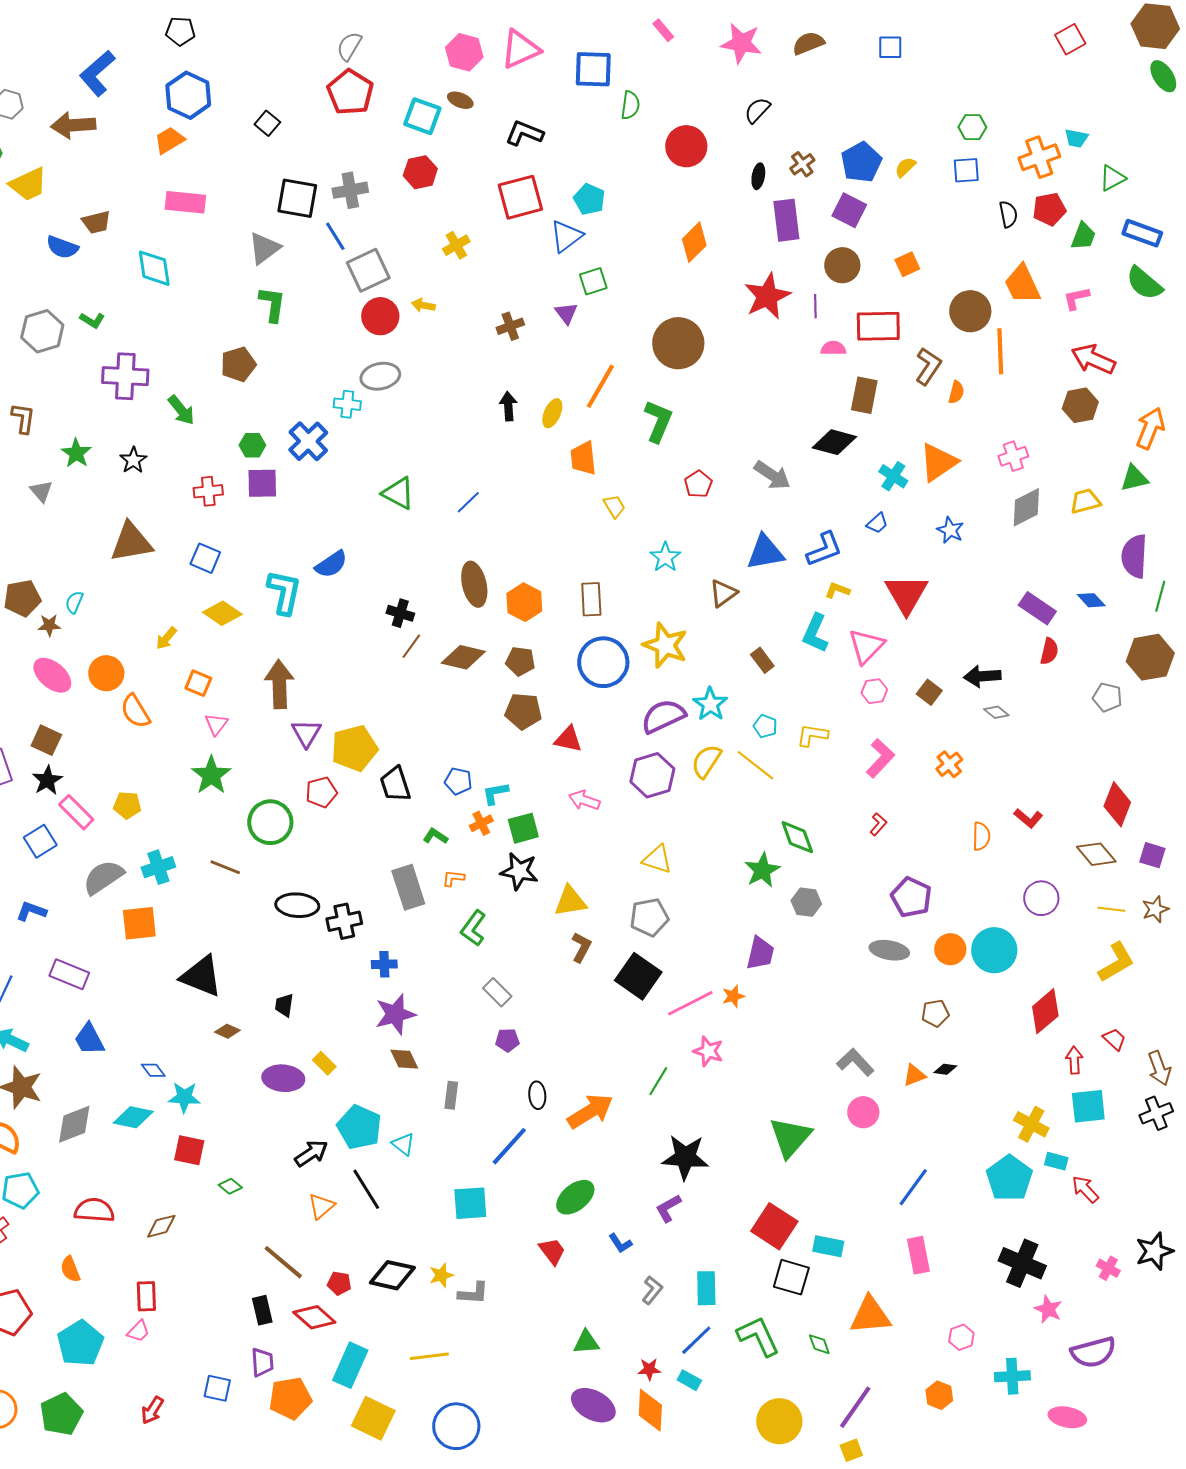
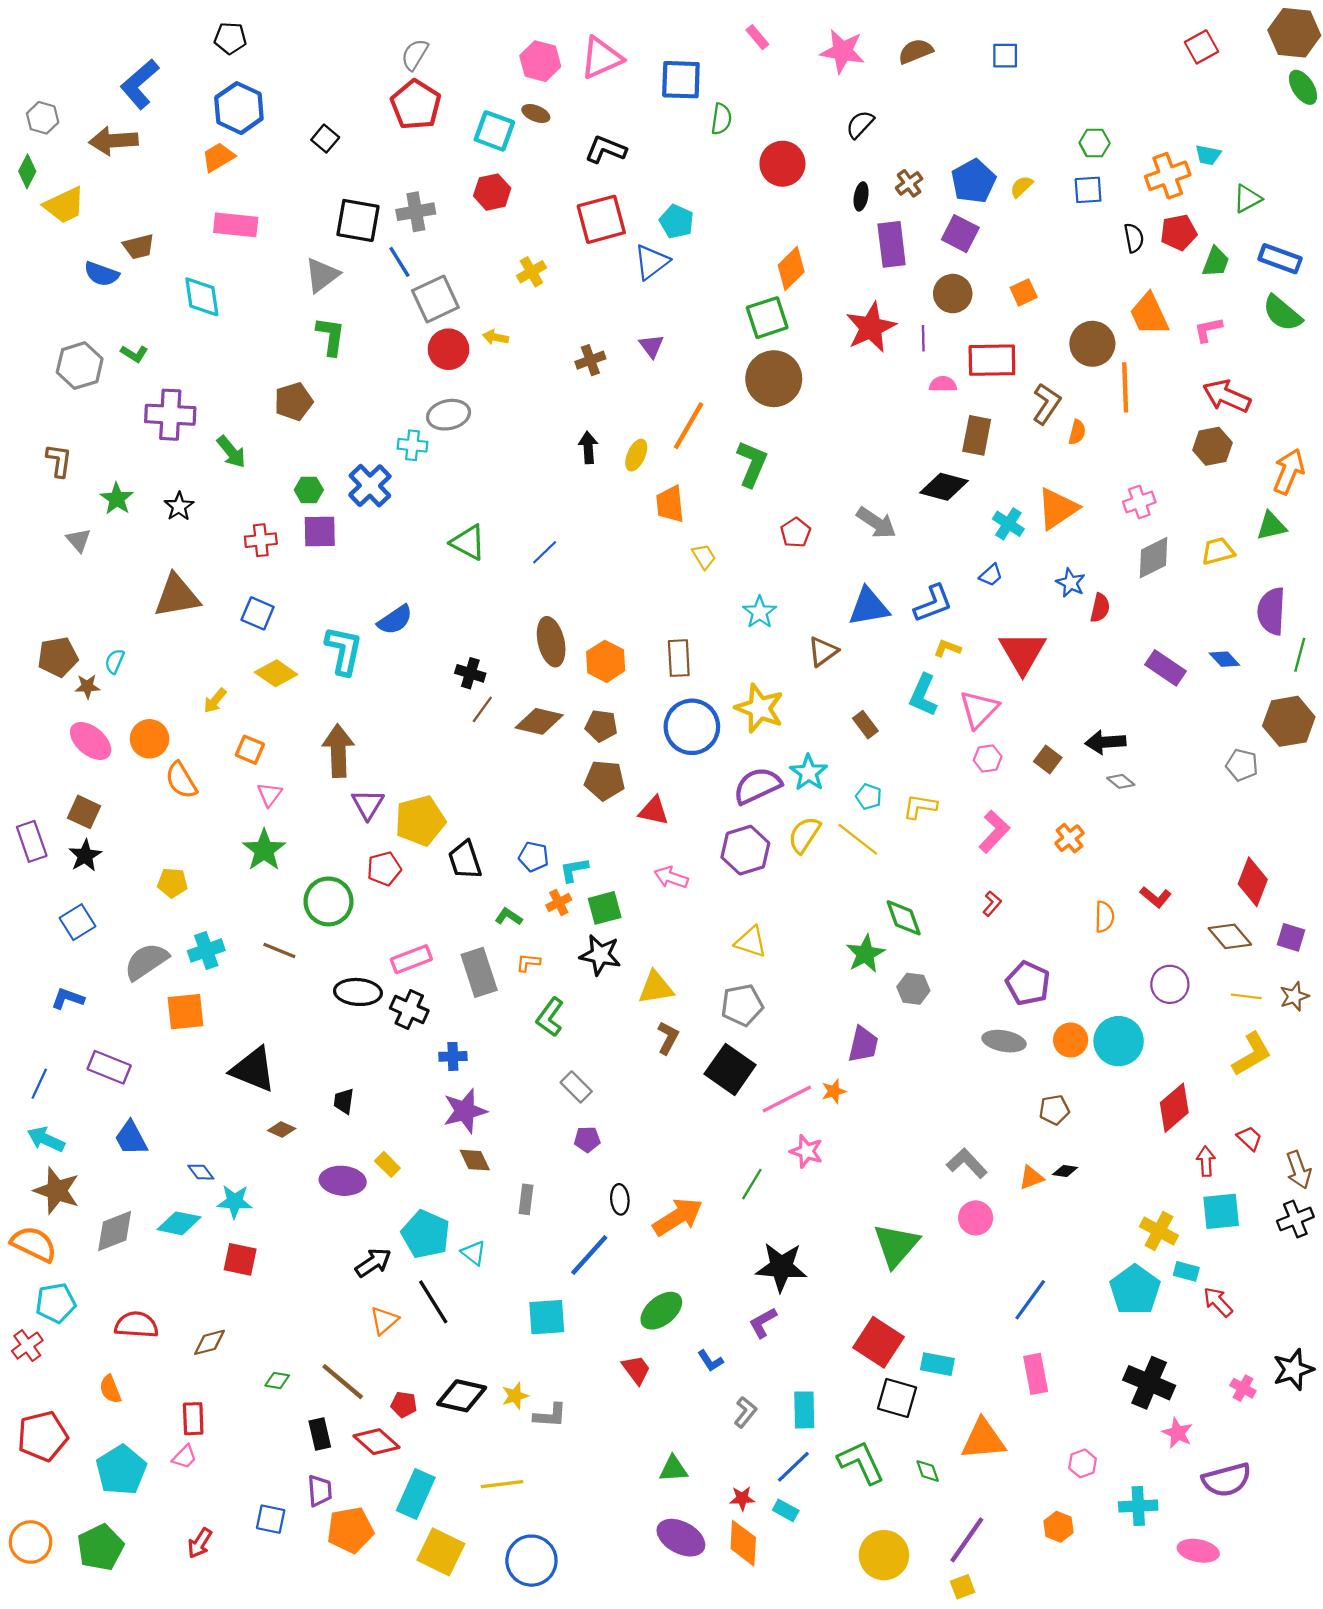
green square: (593, 281) -> (767, 318), moved, size x1.4
red semicircle: (1049, 651) -> (1100, 608), moved
pink rectangle: (76, 812) -> (411, 959), moved, turned -66
black cross: (344, 921) -> (409, 1009), turned 36
green diamond: (230, 1186) -> (277, 1380), moved, turned -30

